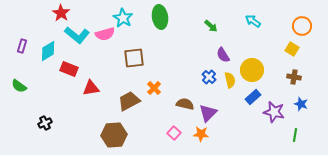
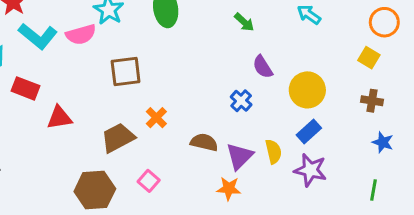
yellow semicircle: (230, 80) -> (273, 152), moved
purple star: (274, 112) -> (310, 170), moved
pink square: (174, 133) -> (149, 181), moved

